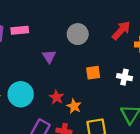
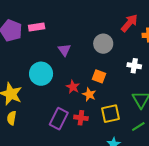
gray circle: (78, 34) -> (103, 44), moved
orange square: (93, 73) -> (99, 76), moved, turned 32
cyan circle: (21, 94) -> (41, 74), moved

